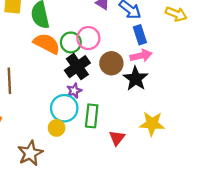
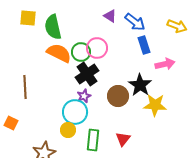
pink arrow: (141, 56) -> (165, 64), moved
brown circle: (111, 63) -> (118, 96), moved
green rectangle: (92, 116) -> (93, 140), moved
yellow star: (152, 124) -> (155, 105), moved

